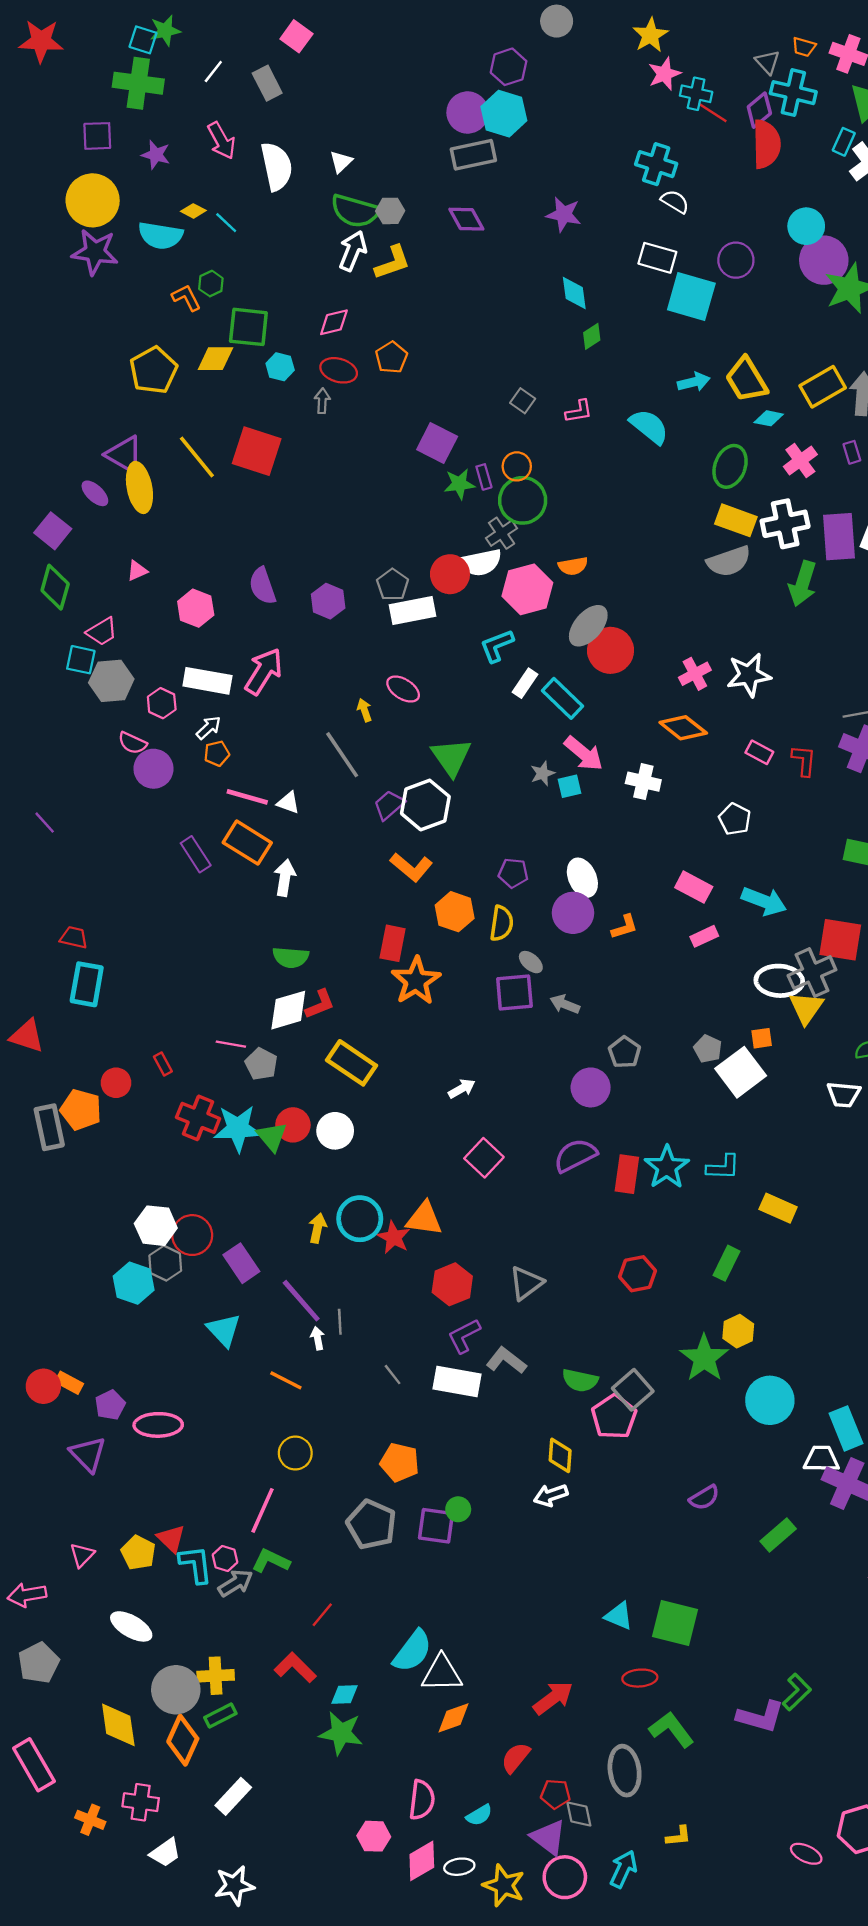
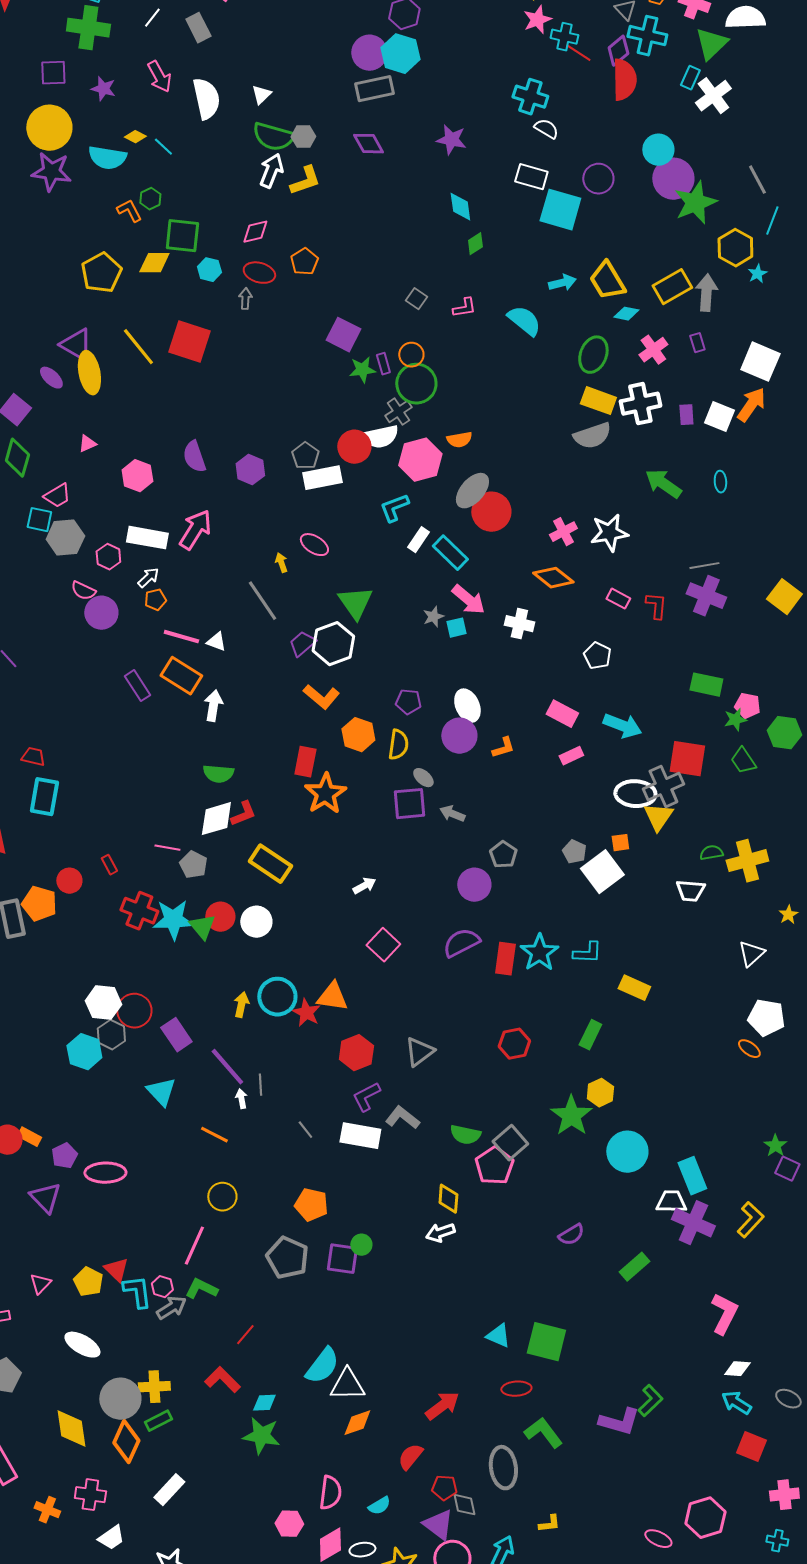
purple rectangle: (839, 537) -> (686, 415), size x0.5
green arrow: (803, 584) -> (663, 484), moved, turned 108

